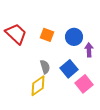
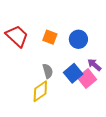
purple arrow: (89, 50) -> (94, 65), moved, turned -48
pink square: (84, 84) -> (87, 78), moved

